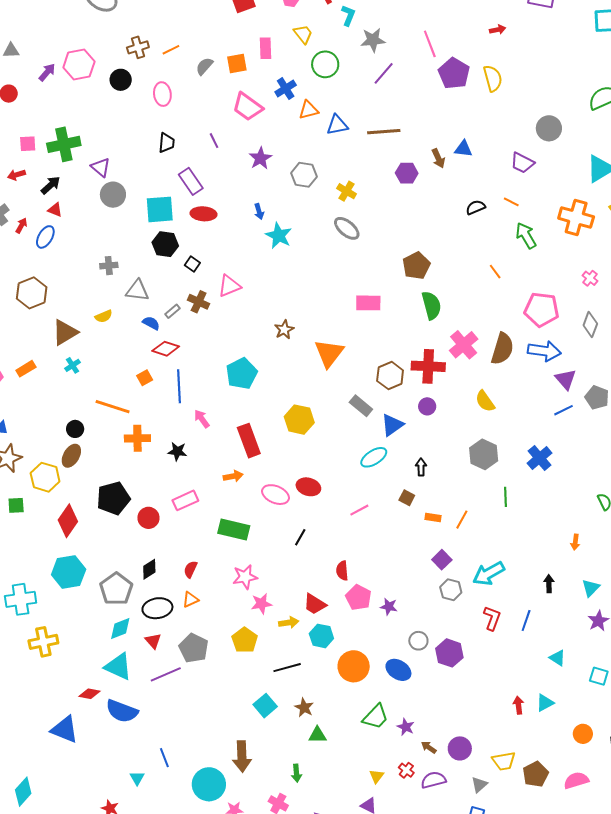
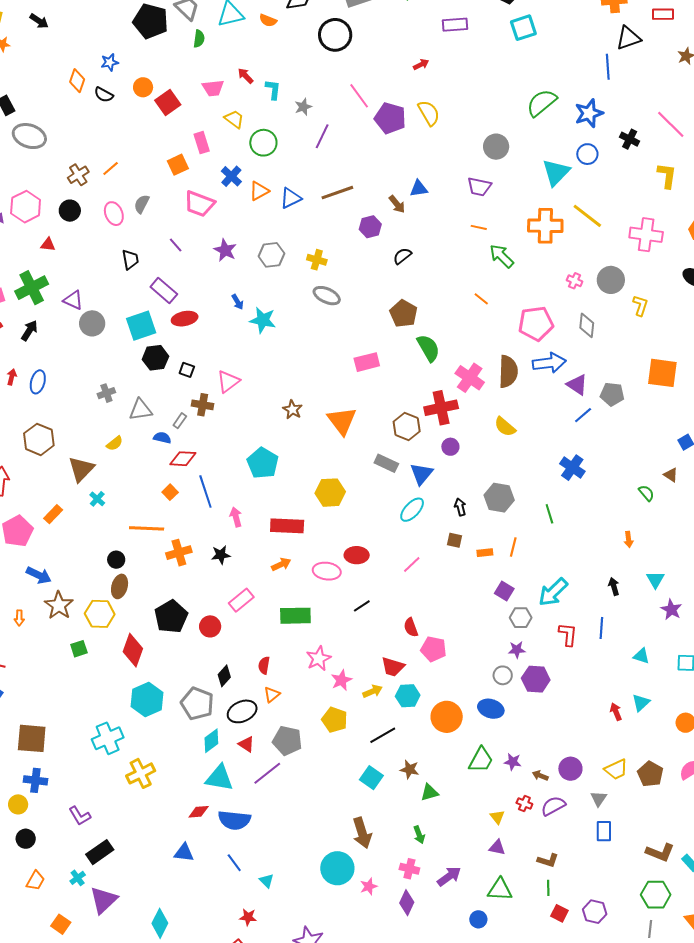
gray star: (373, 40) -> (303, 107), size x0.7
gray semicircle: (204, 66) -> (142, 204), moved
black semicircle: (476, 207) -> (402, 256), moved
red triangle: (55, 210) -> (48, 244), moved
pink arrow: (202, 419) -> (236, 517), turned 36
red rectangle: (249, 441) -> (287, 526), turned -52
gray hexagon: (484, 454) -> (499, 498), moved
black line: (300, 537) -> (362, 606), turned 42
purple star: (389, 607) -> (517, 650), moved
blue triangle: (65, 729) -> (184, 853), size x0.7
blue line: (164, 758) -> (234, 863), moved

